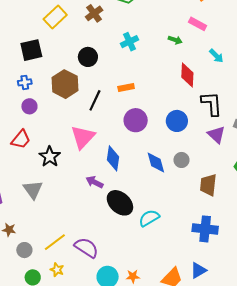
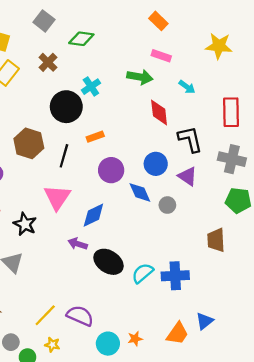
green arrow: (175, 40) -> (140, 77), size x1.6
black circle: (88, 57) -> (66, 107), moved, size x1.5
purple triangle: (216, 135) -> (188, 176), moved
blue diamond: (113, 158) -> (93, 215), turned 65
blue diamond: (156, 162) -> (140, 192), moved
brown trapezoid: (208, 185) -> (216, 240), moved
blue cross: (205, 229) -> (175, 276), moved
gray circle: (24, 250) -> (11, 342), moved

